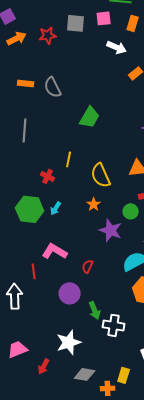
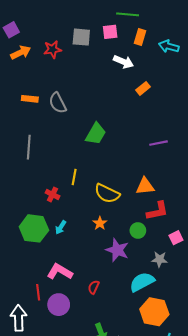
yellow semicircle: (101, 175) -> (107, 193), turned -40
purple circle: (70, 293) -> (59, 305), moved

